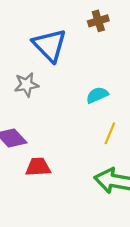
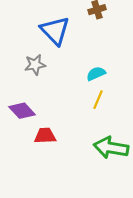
yellow line: (110, 133) -> (98, 100), moved

